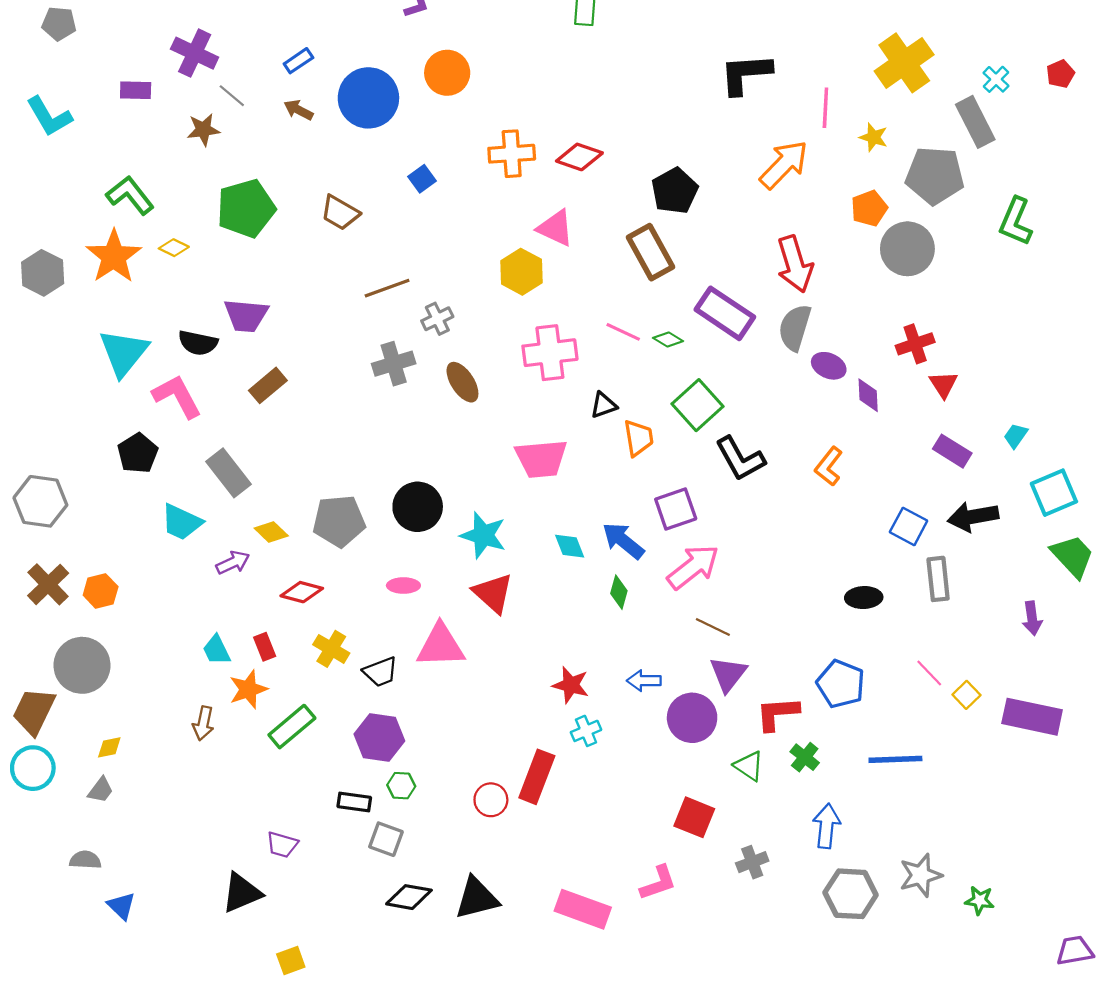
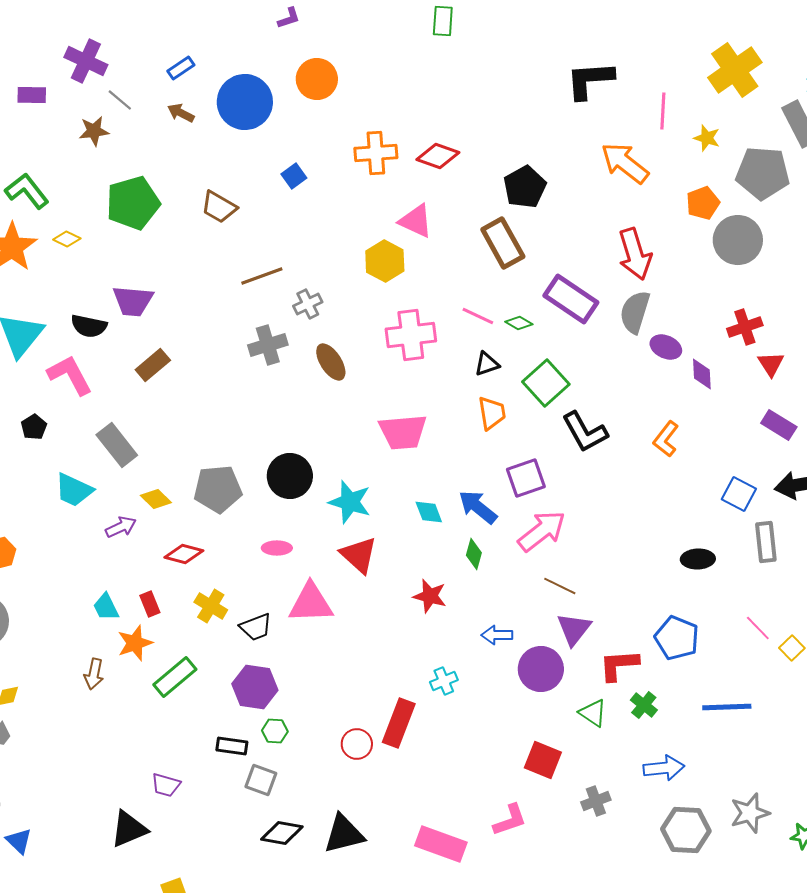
orange arrow: (784, 165) -> (625, 163), turned -96
black triangle: (604, 405) -> (487, 364), moved
black pentagon: (138, 453) -> (34, 427), size x0.7
red star: (571, 685) -> (430, 596), moved
blue arrow: (827, 826) -> (664, 768), turned 78

